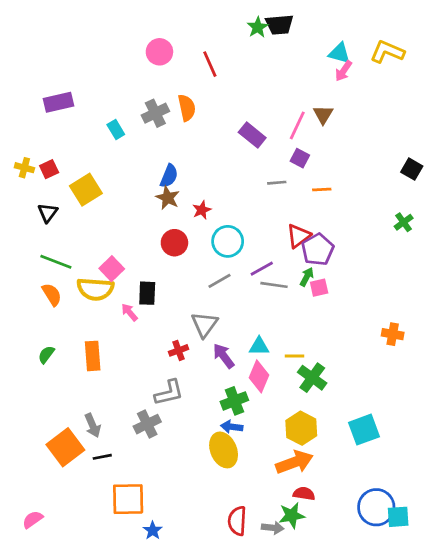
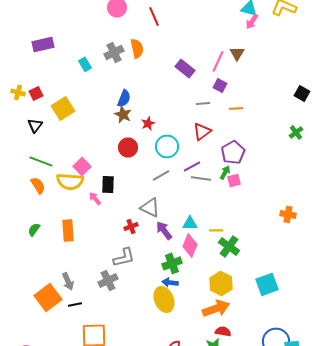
red triangle: (299, 236) -> (202, 131), moved
gray triangle: (204, 325) -> (150, 207), turned -40

